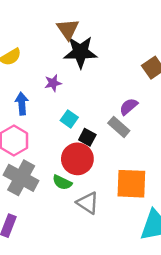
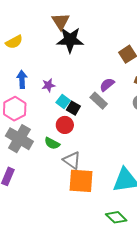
purple star: (53, 83) -> (48, 85), moved
cyan square: (69, 119) -> (63, 102), moved
red circle: (77, 159) -> (65, 125), size x0.7
orange square: (131, 184) -> (81, 181), moved

